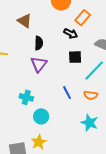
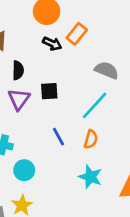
black arrow: (71, 33) -> (52, 44), moved
black square: (75, 57) -> (49, 91), moved
orange semicircle: (91, 95) -> (91, 139), turned -80

